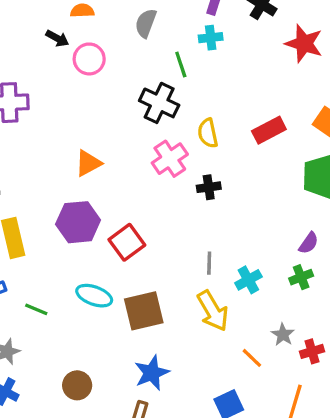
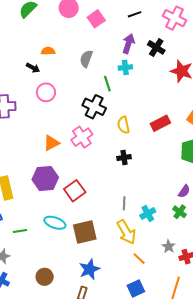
pink circle: (89, 59) -> (46, 92), moved
pink cross: (170, 159) -> (82, 137), moved
green cross: (301, 277) -> (180, 212), turned -32
green line: (36, 309) -> (20, 231), turned -32
orange line: (252, 358) -> (139, 259), moved

